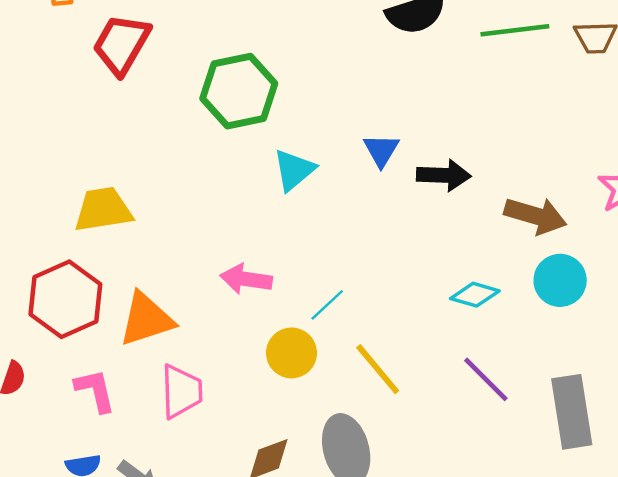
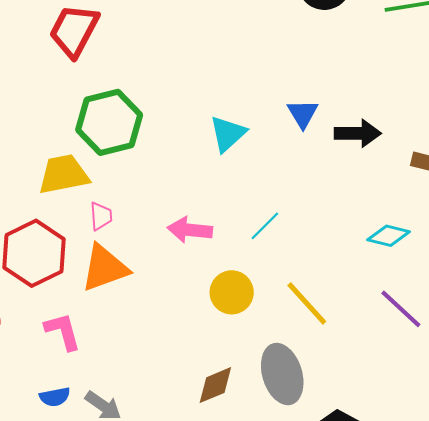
green hexagon: (239, 91) -> (109, 122), moved
cyan line: (327, 305) -> (265, 226), moved
pink trapezoid: (181, 391) -> (101, 216), moved, size x0.6

